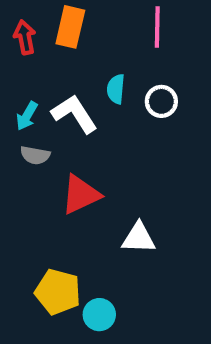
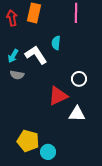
white circle: (161, 101) -> (79, 79), moved
red triangle: (81, 195) -> (58, 96), moved
white triangle: (139, 238) -> (77, 114), moved

